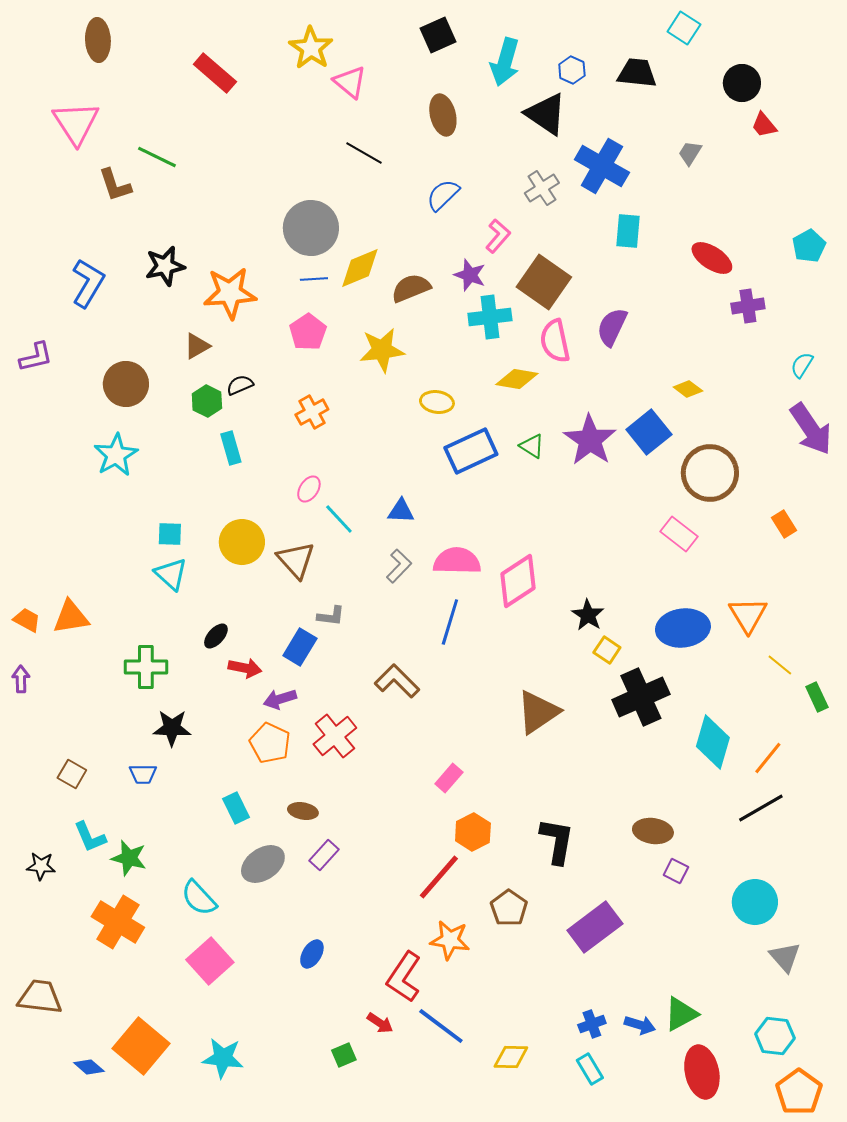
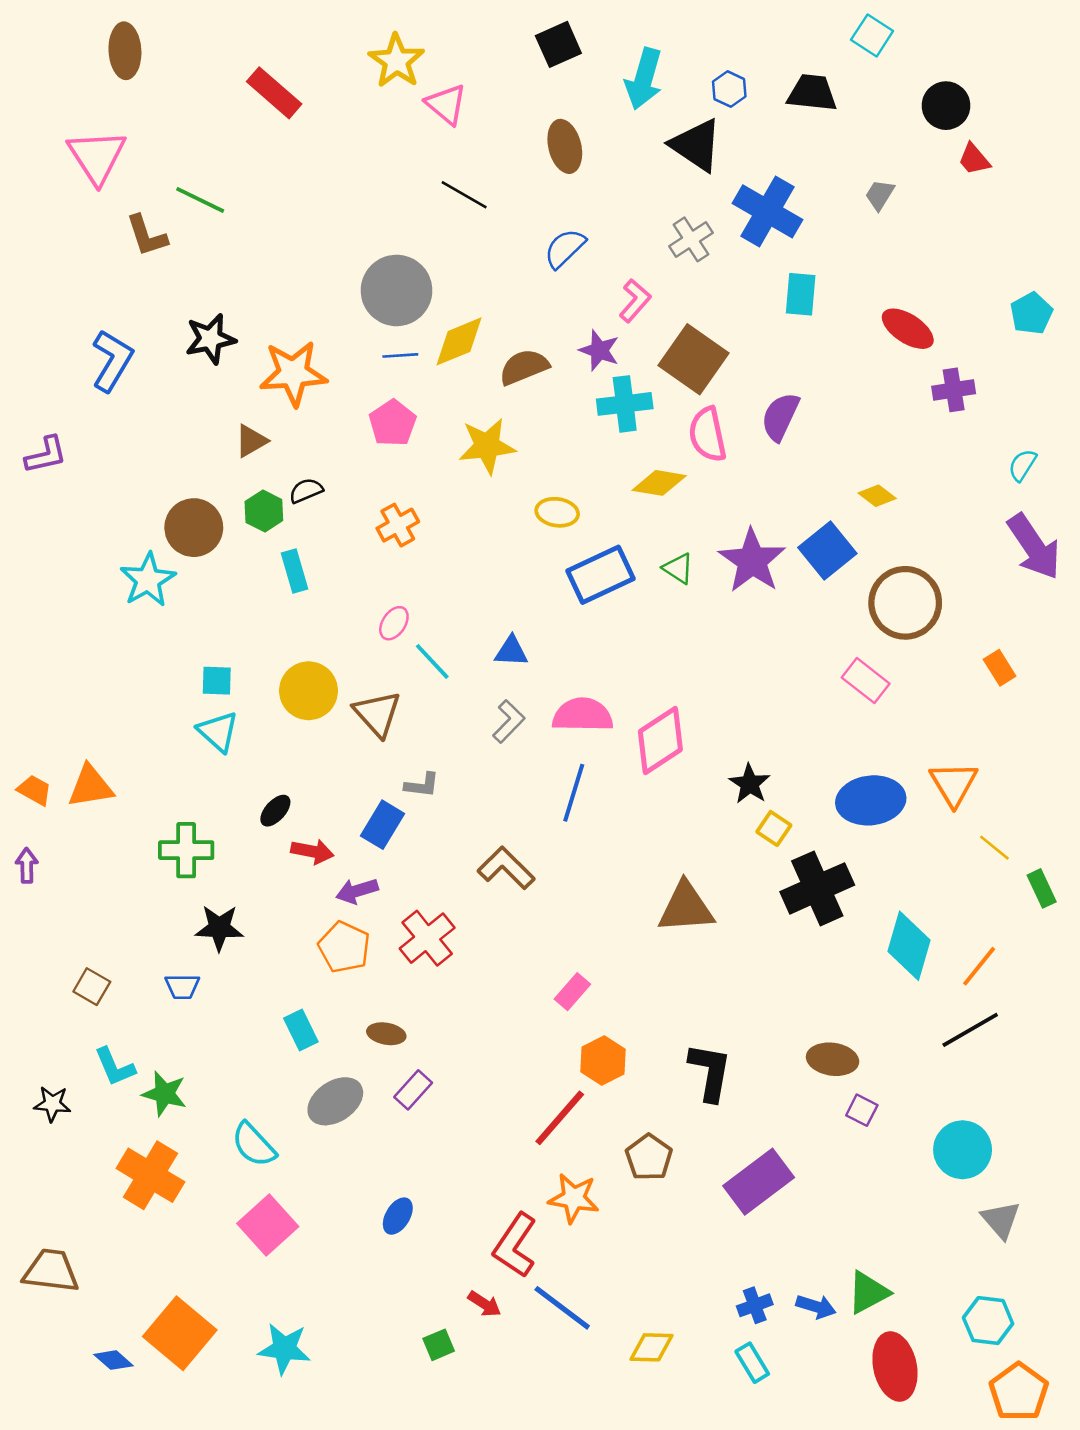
brown circle: (126, 384) -> (194, 528), moved
brown triangle: (538, 712) -> (686, 908), turned 30

